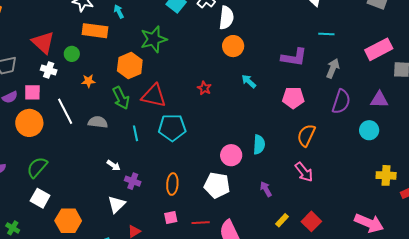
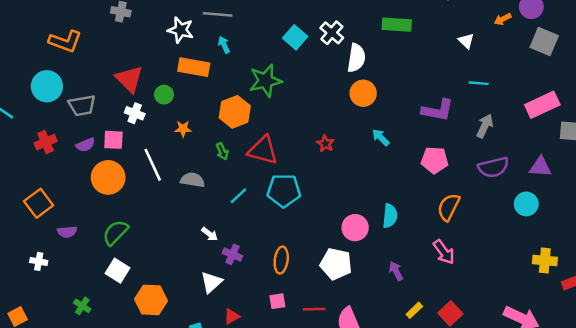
green arrow: (121, 98) -> (222, 151), size x0.6
purple semicircle: (341, 102) -> (493, 167), turned 55
cyan line: (136, 133) -> (238, 196), turned 56

